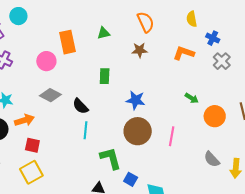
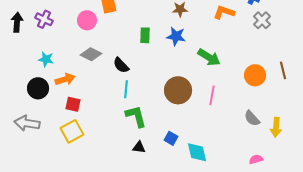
green arrow: (192, 98) -> (209, 57), moved, size x1.6
blue star: (136, 100) -> (176, 36), moved
green L-shape: (111, 158) -> (136, 116), moved

